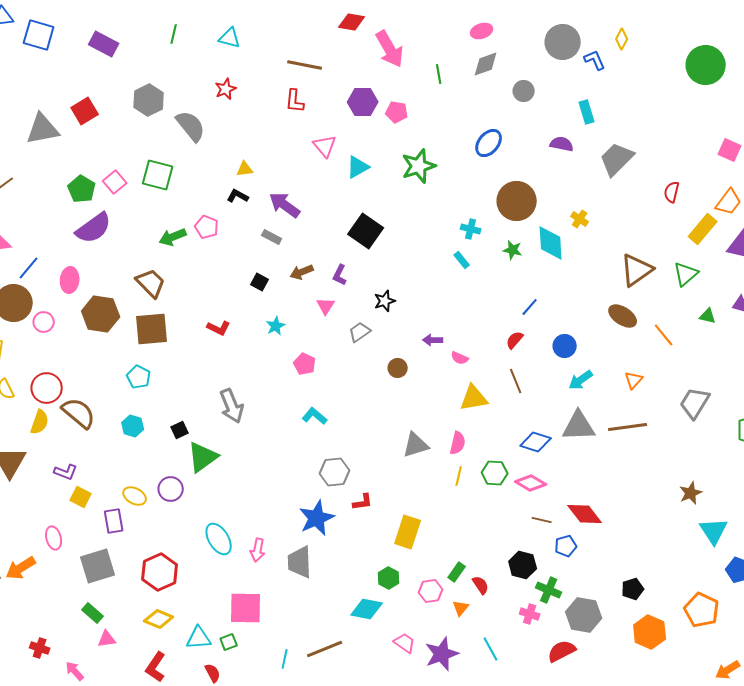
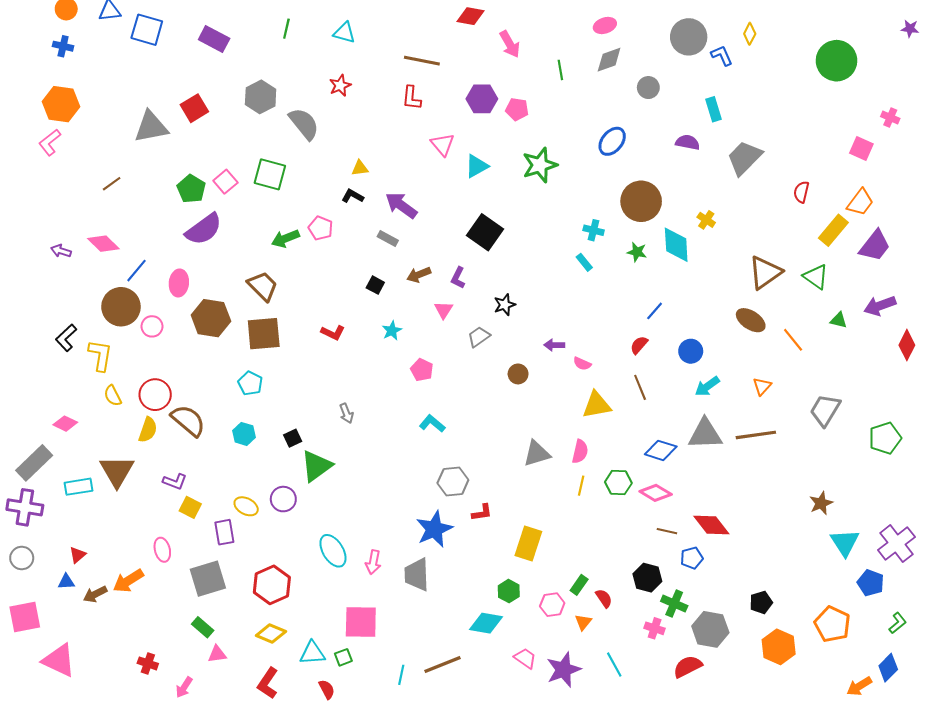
pink arrow: (390, 49) -> (510, 44), size x0.7
green triangle: (686, 274) -> (816, 277), turned -44
gray arrow: (232, 406) -> (346, 413), size x0.6
pink arrow: (75, 671) -> (184, 687), turned -105

